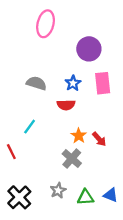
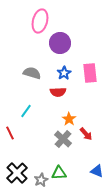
purple circle: (89, 49) -> (60, 43), moved
red arrow: (99, 139) -> (86, 134), moved
gray star: (58, 190) -> (41, 180), moved
green triangle: (85, 197) -> (59, 173), moved

